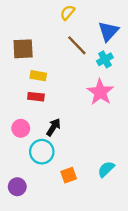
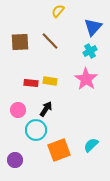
brown line: (77, 45) -> (50, 41), moved
yellow rectangle: (38, 76) -> (50, 81), moved
orange square: (69, 175) -> (59, 150), size x1.6

